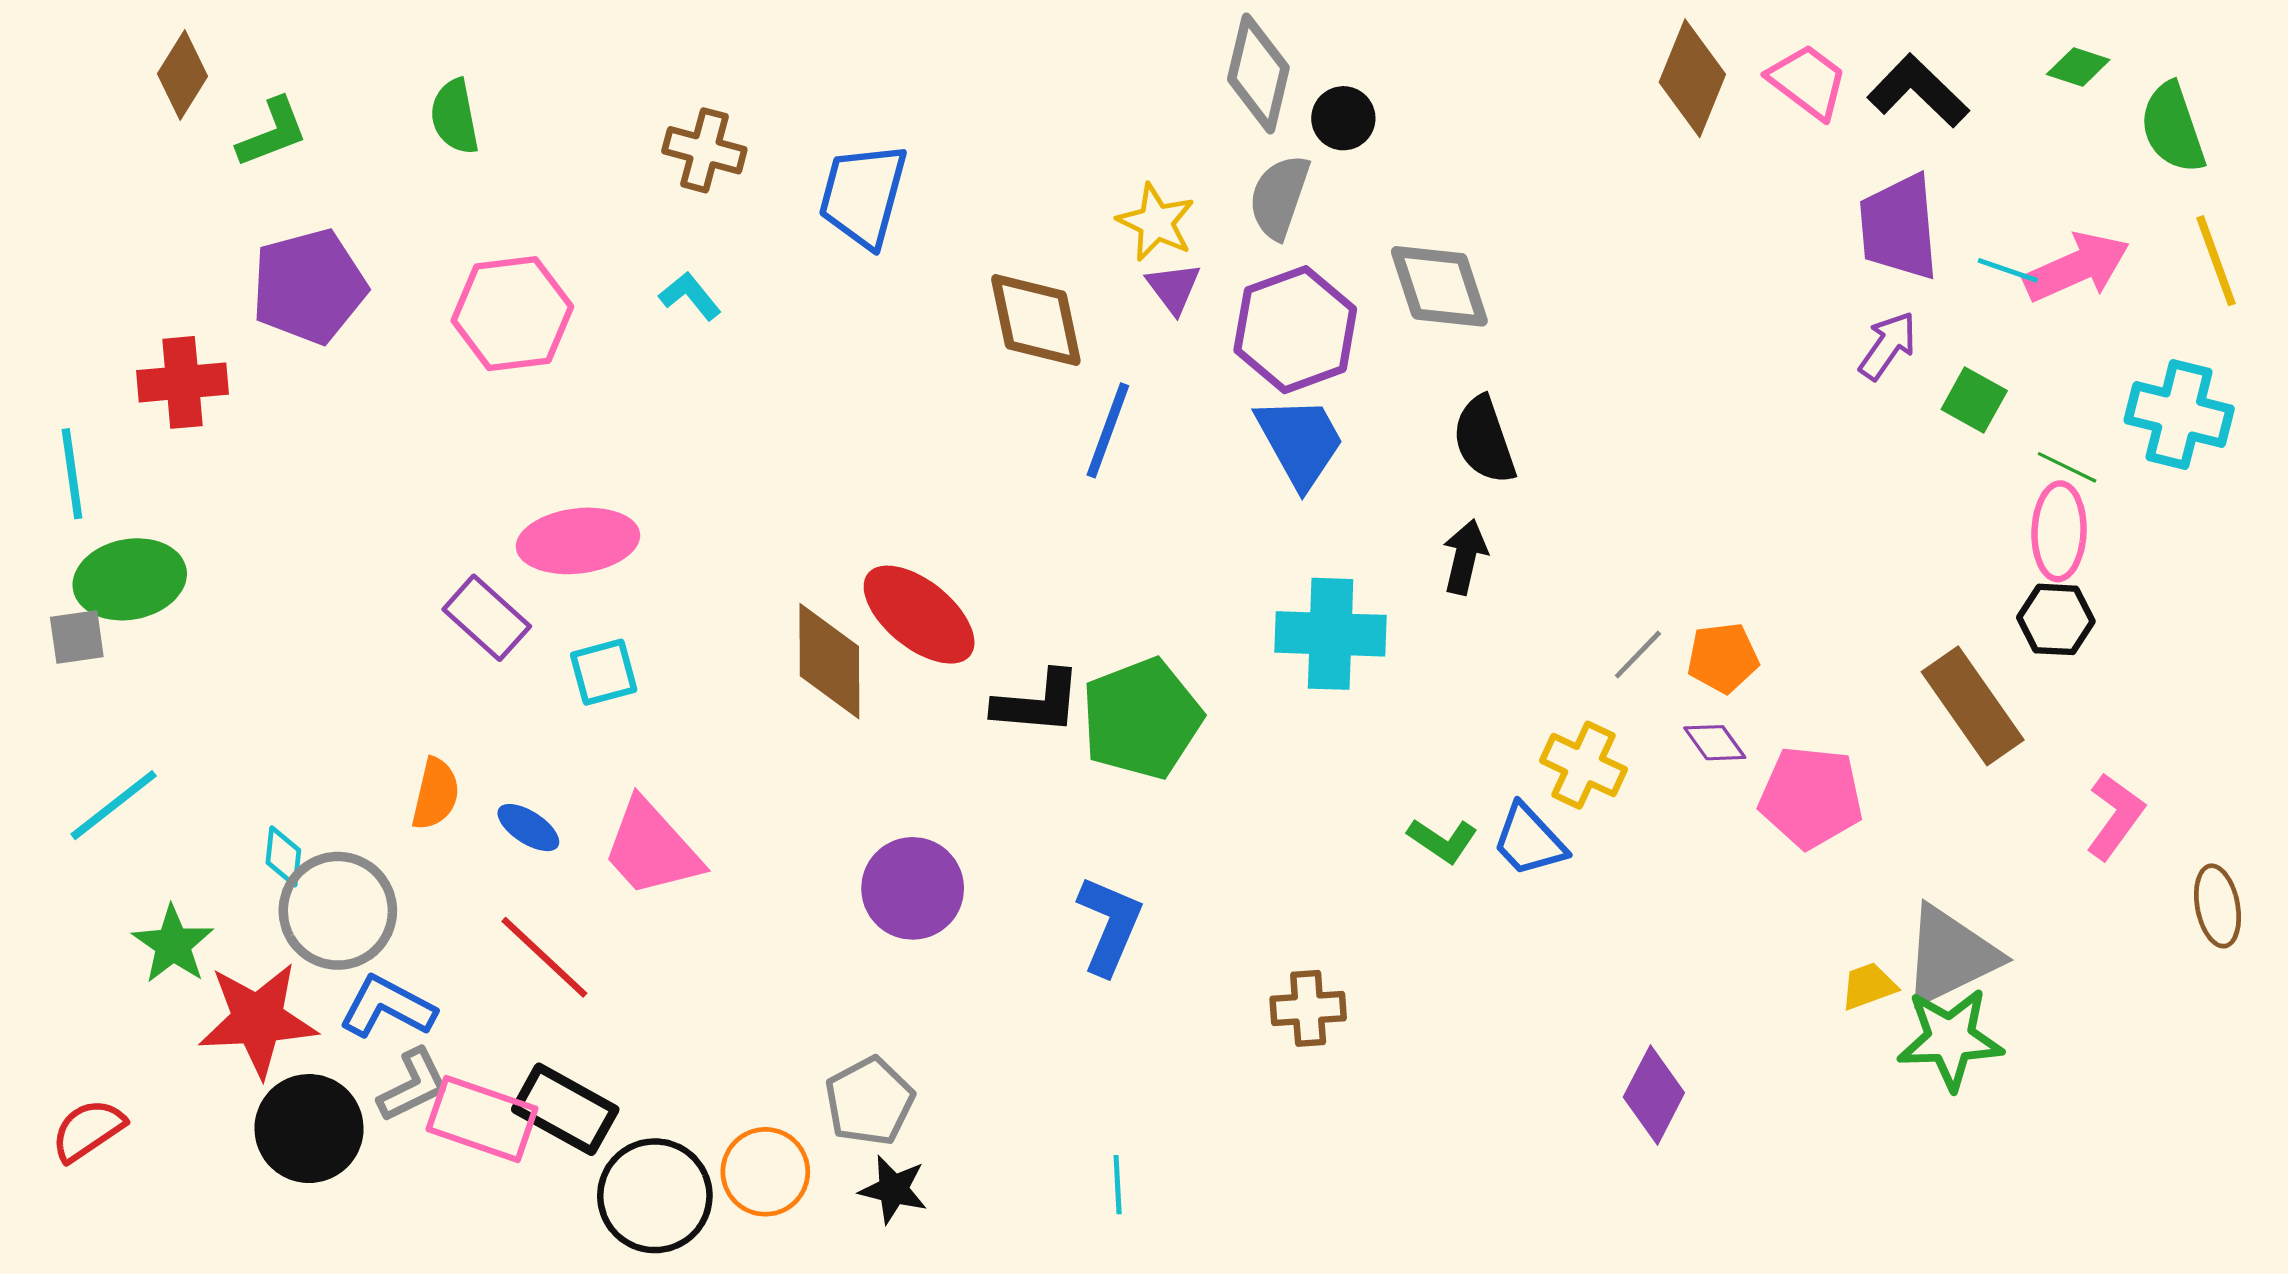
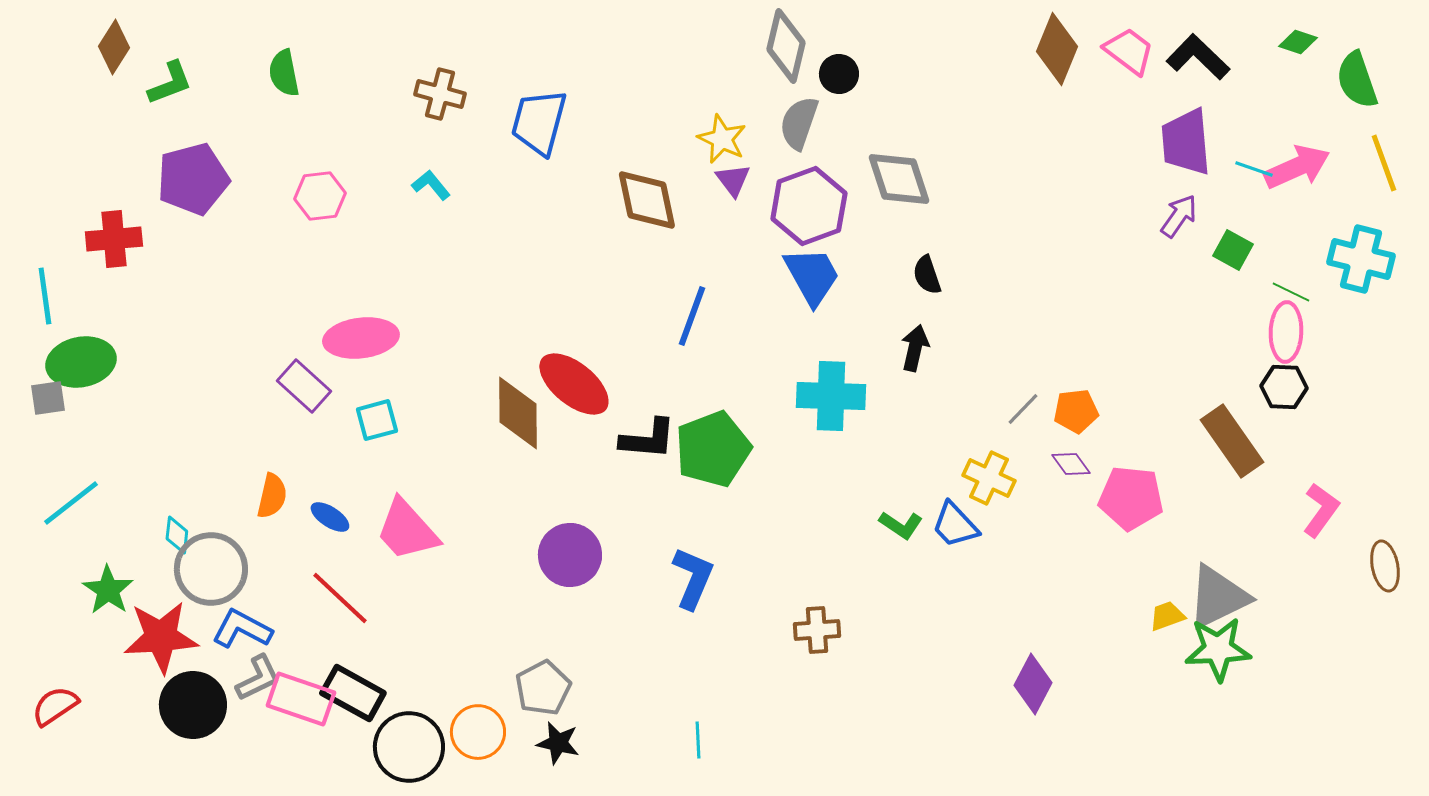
pink hexagon: (512, 314) -> (320, 196), size x0.7
blue line: (1108, 430) -> (692, 316), moved
black semicircle: (1484, 440) -> (927, 275), size x0.7

